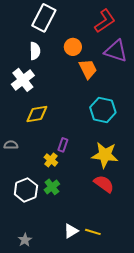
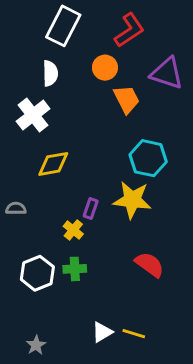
red L-shape: (105, 21) -> (129, 30), moved
yellow star: (105, 155) -> (132, 200), moved
green cross: (52, 187) -> (75, 269), turned 35

